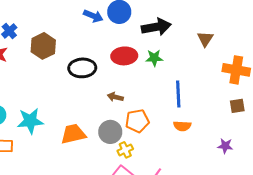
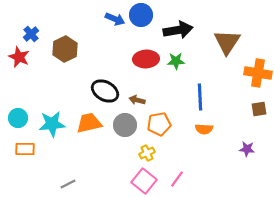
brown triangle: (205, 39) -> (227, 42), size x1.6
black ellipse: (82, 68) -> (105, 91), moved, turned 32
gray circle: (110, 132) -> (125, 125), moved
orange trapezoid: (73, 134) -> (89, 123), moved

